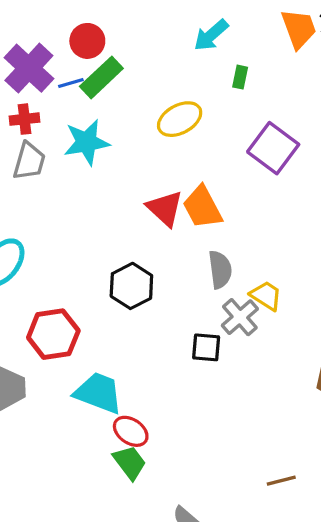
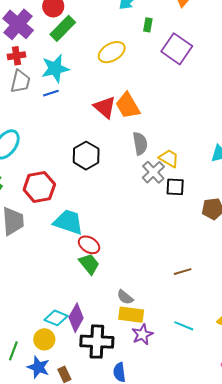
blue line: (71, 83) -> (51, 93), moved
purple square: (273, 148) -> (177, 49), moved
black square: (206, 347) -> (175, 187), moved

